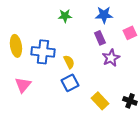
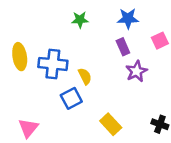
blue square: (70, 83) -> (71, 98), moved
pink triangle: (23, 85) -> (28, 128), moved
yellow rectangle: (100, 101) -> (111, 124), moved

